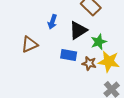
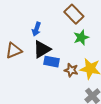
black triangle: (78, 30) -> (42, 49), moved
green star: (99, 42) -> (81, 37), moved

